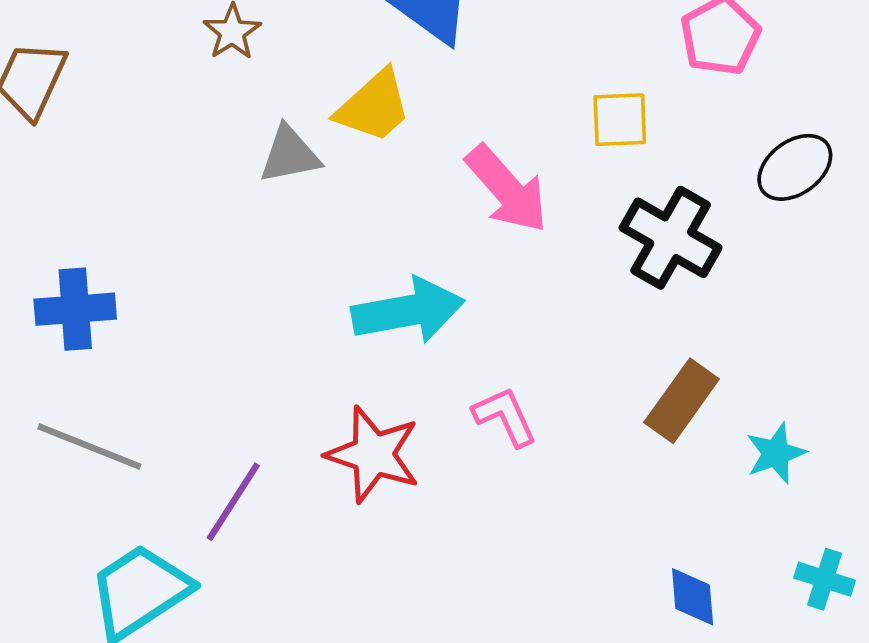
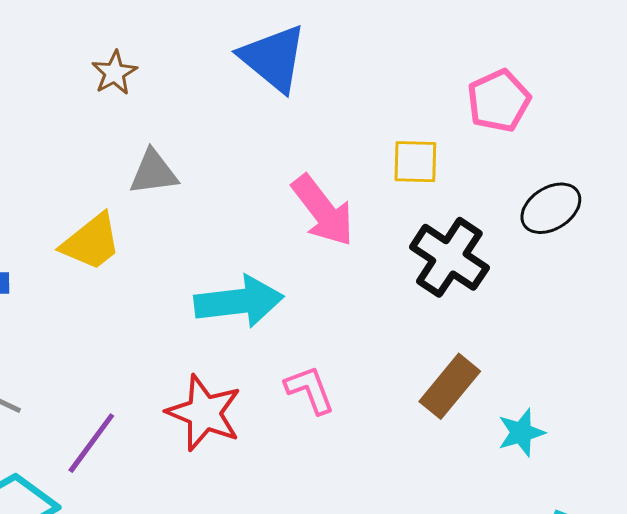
yellow trapezoid: (374, 106) -> (91, 242), moved

